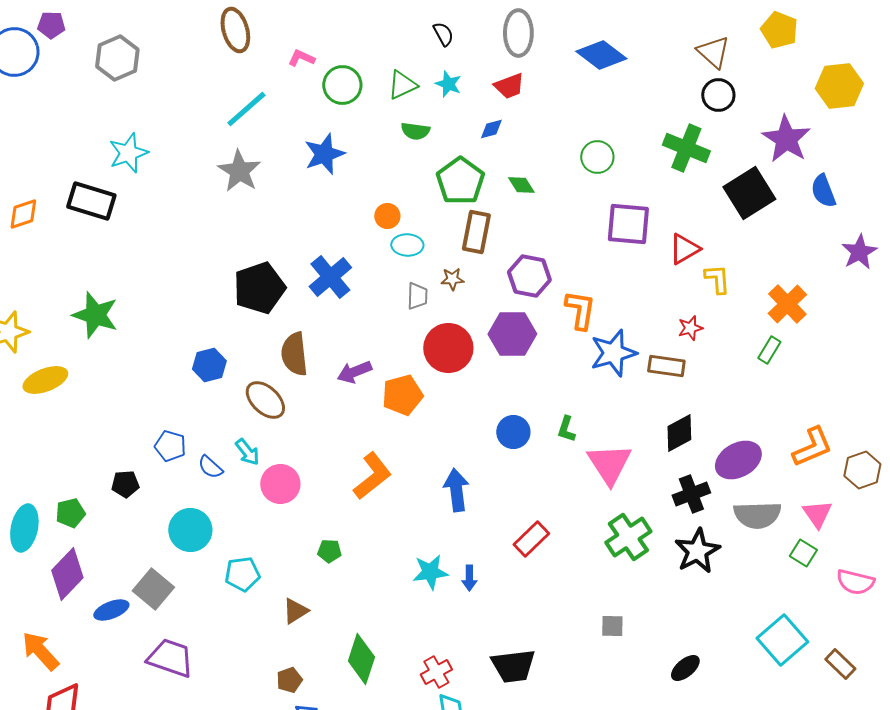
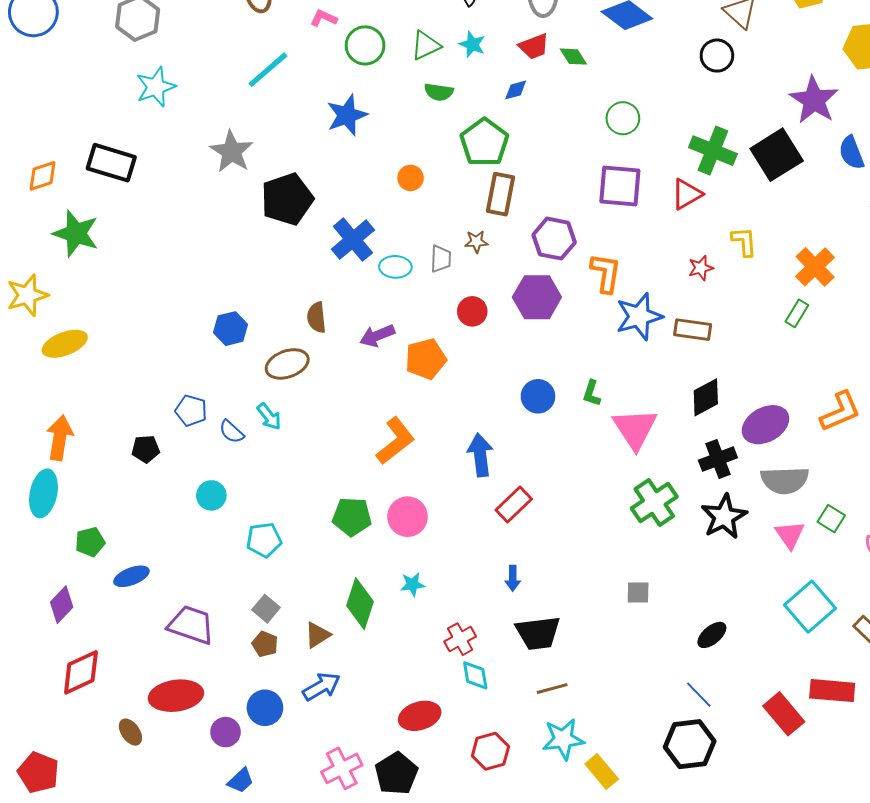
black circle: (718, 95) -> (717, 56), moved
green cross: (686, 148) -> (713, 151), moved
cyan star: (128, 153) -> (156, 87), moved
gray star: (239, 171) -> (232, 152), moved
green diamond: (521, 185) -> (573, 57), moved
purple square: (628, 224) -> (620, 186), moved
cyan ellipse: (407, 245) -> (395, 267), moved
red triangle: (684, 249) -> (687, 194), moved
black pentagon: (259, 288) -> (287, 199), moved
green star: (95, 315) -> (76, 234), moved
red star: (690, 328) -> (701, 268), moved
red circle: (448, 348) -> (472, 311), size x0.6
brown semicircle: (294, 354) -> (317, 317), size x0.7
brown ellipse: (265, 400) -> (287, 364), turned -63
pink circle: (280, 484) -> (408, 517), moved
green pentagon: (70, 513) -> (90, 542), moved
pink triangle: (817, 514) -> (790, 535), moved
cyan circle: (190, 530) -> (211, 495), size x0.7
red rectangle: (531, 539) -> (514, 505), moved
green pentagon: (329, 551) -> (352, 517), size x1.6
cyan star: (430, 572) -> (413, 584), moved, size x0.7
purple diamond: (67, 574) -> (62, 605), moved, size x0.7
blue arrow: (469, 578) -> (513, 578), moved
gray square: (153, 589) -> (266, 609), moved, size x0.7
brown triangle: (295, 611) -> (318, 635), moved
orange arrow: (40, 651) -> (60, 438), moved, turned 51
green diamond: (361, 659) -> (360, 604), moved
brown pentagon: (289, 680) -> (265, 644), moved, turned -30

